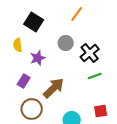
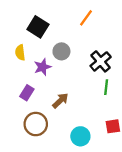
gray circle: (66, 43) -> (61, 51), moved
green line: (95, 76) -> (106, 87), turned -64
brown arrow: (54, 88) -> (60, 101), size x0.7

